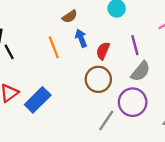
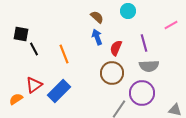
brown semicircle: (70, 16) -> (97, 17), moved, turned -104
orange line: (54, 47) -> (64, 54), moved
gray semicircle: (141, 71) -> (149, 66), turned 48

